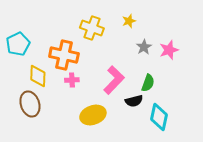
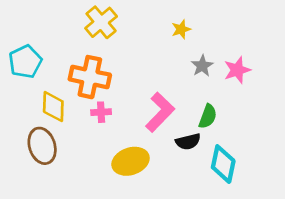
yellow cross: (92, 28) -> (101, 22), moved, turned 30

